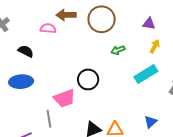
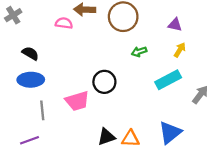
black semicircle: (26, 51) -> (30, 53), moved
gray line: (49, 119) -> (42, 110), moved
blue triangle: (151, 122) -> (170, 132), size x1.6

